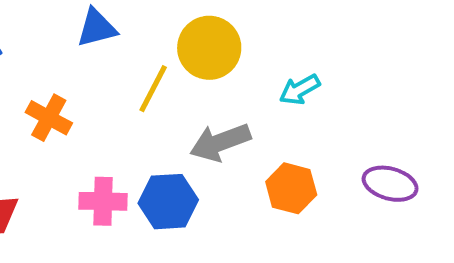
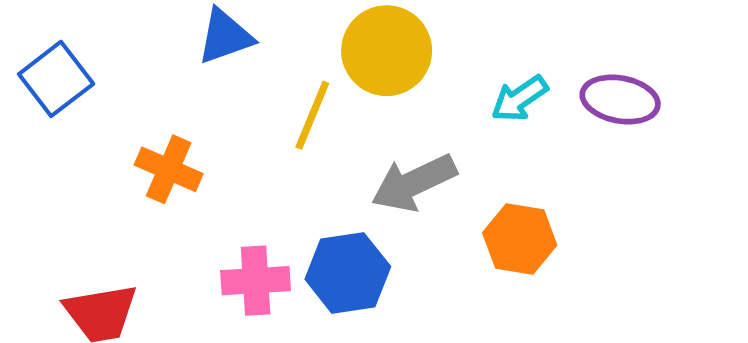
purple ellipse: (390, 184) -> (620, 99), moved

